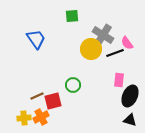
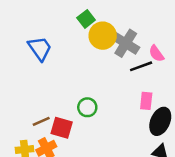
green square: (72, 16) -> (86, 19), turned -32
yellow circle: (91, 49) -> (103, 36), moved
red square: (53, 101) -> (62, 128), turned 30

